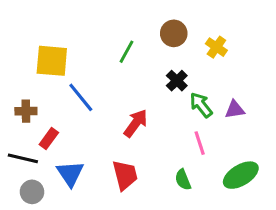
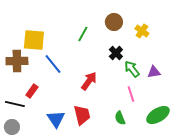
brown cross: (26, 111) -> (17, 61), moved, size x1.5
blue triangle: (70, 174) -> (56, 119), moved
gray circle: (32, 192) -> (12, 127), moved

